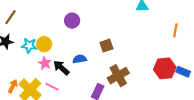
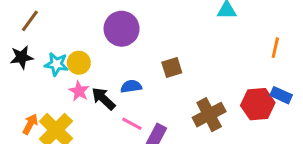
purple circle: (72, 21) -> (122, 29), size x1.5
blue rectangle: (183, 72) -> (281, 95), moved
brown cross: (118, 76) -> (209, 115), moved
pink line: (52, 87) -> (132, 124), moved

